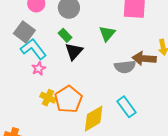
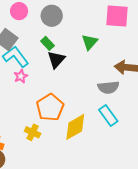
gray semicircle: (125, 67) -> (108, 87), moved
yellow cross: (48, 98) -> (33, 132), moved

